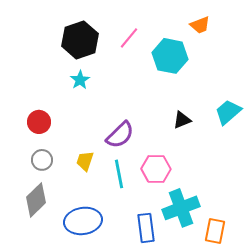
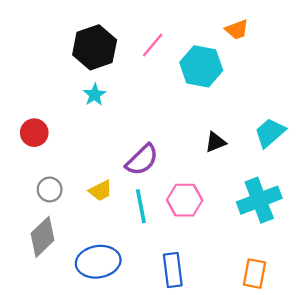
red circle: (39, 122) -> (34, 133), moved
yellow trapezoid: (85, 161) -> (101, 191), turned -135
cyan cross: (181, 208) -> (259, 200), moved

